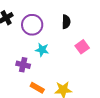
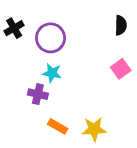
black semicircle: (66, 22) -> (121, 25), moved
cyan star: (42, 50) -> (52, 73), moved

